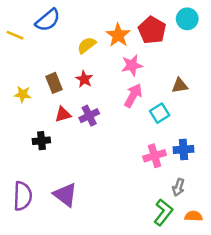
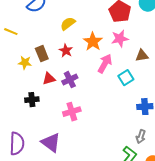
yellow line: (15, 35) -> (11, 32), moved
orange star: (118, 35) -> (93, 42), moved
pink star: (132, 65) -> (120, 39), moved
yellow star: (23, 94) -> (25, 63), moved
pink cross: (155, 156) -> (72, 112), moved

